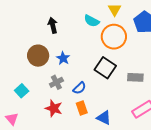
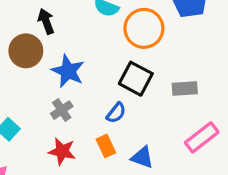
brown circle: (38, 56) -> (26, 51), moved
blue star: (63, 58) -> (68, 71), size x1.5
blue semicircle: (79, 88) -> (116, 113), moved

